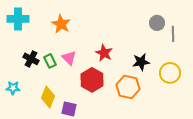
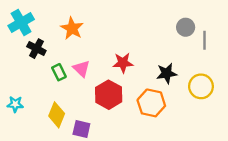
cyan cross: (18, 19) -> (21, 22), turned -30
red star: (104, 53) -> (123, 63), turned -30
black cross: (31, 59) -> (36, 49), moved

